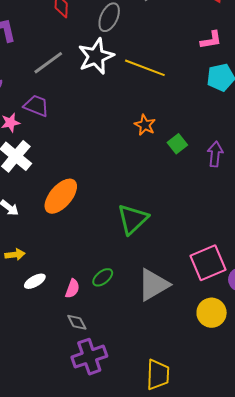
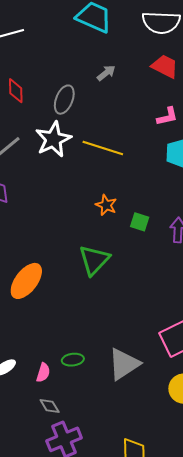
green square: (177, 144) -> (140, 222), turned -30
green triangle: (133, 219) -> (94, 260), moved
green ellipse: (103, 277) -> (73, 360), turned 35

